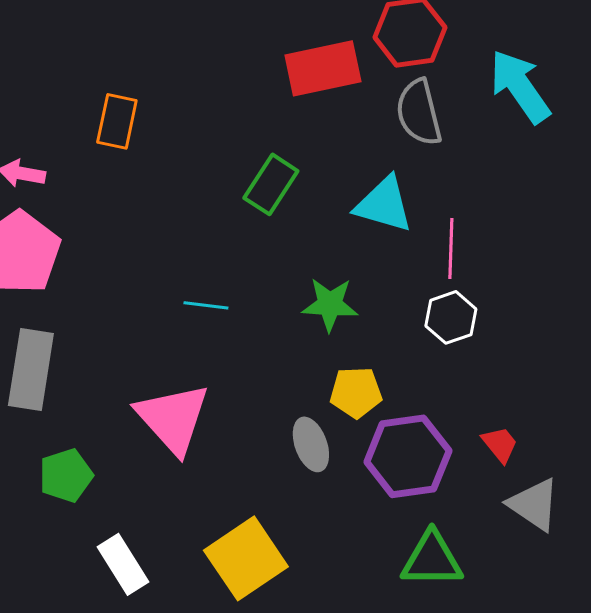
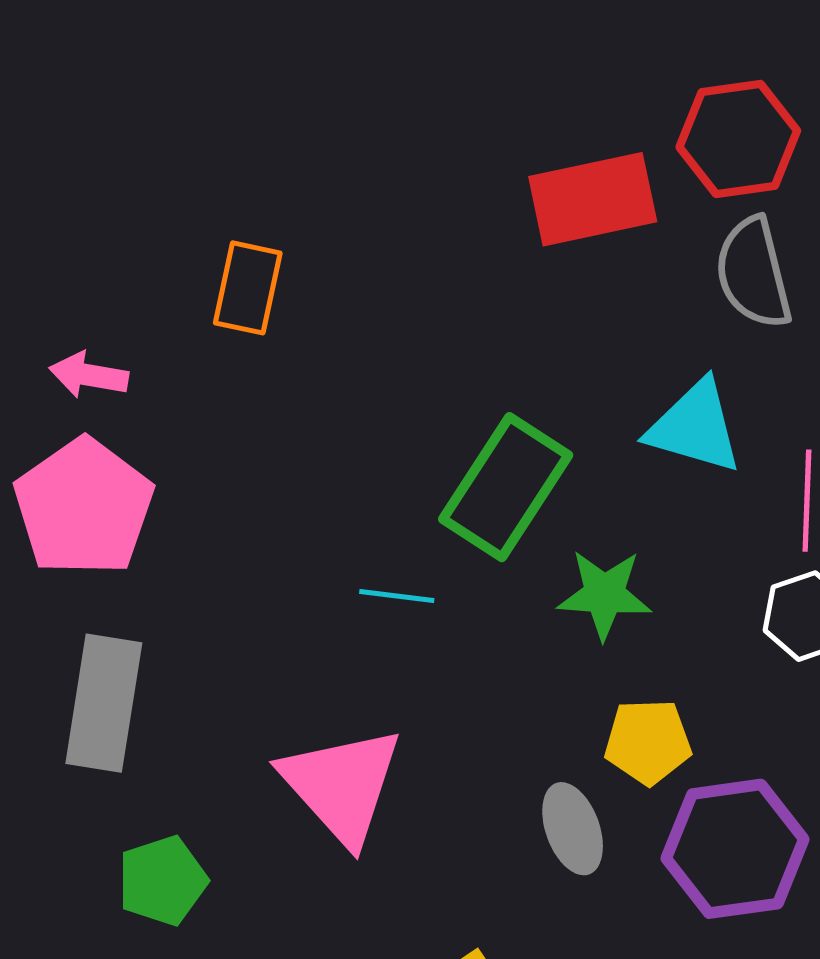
green rectangle: (271, 184) -> (506, 487), moved, size x1.4

